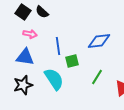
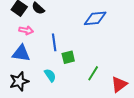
blue diamond: (99, 41) -> (95, 18), moved
cyan semicircle: (54, 79) -> (50, 75), size x0.6

